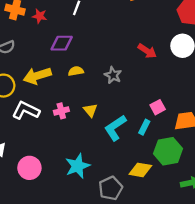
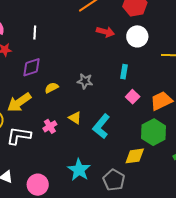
red arrow: (147, 51) -> (105, 32), moved
cyan rectangle: (144, 127) -> (124, 72), moved

